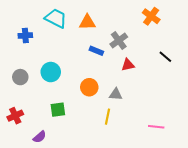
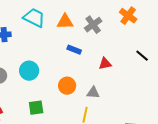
gray cross: (119, 41) -> (93, 25), moved

